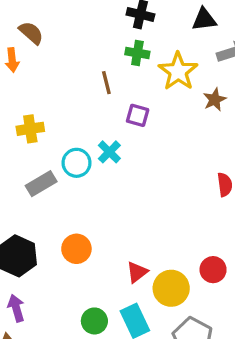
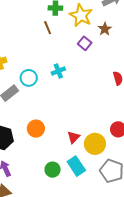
brown line: (106, 83) -> (48, 28), moved
purple square: (138, 115) -> (85, 43), moved, turned 32
cyan cross: (109, 152) -> (58, 71), moved, turned 32

